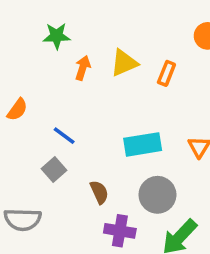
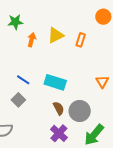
cyan rectangle: (143, 144) -> (55, 82), moved, turned 30
brown semicircle: (99, 192) -> (59, 108), moved
purple cross: (120, 231) -> (59, 133), turned 36

